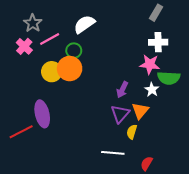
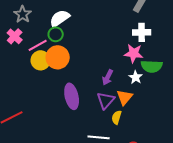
white semicircle: (84, 24) -> (60, 18), moved
pink line: (50, 39) -> (38, 45), moved
green circle: (74, 51) -> (56, 34), moved
purple ellipse: (42, 114) -> (72, 96), moved

